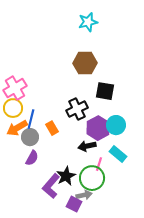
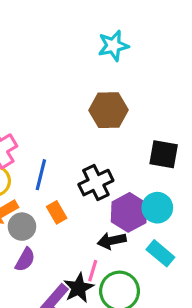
black square: (105, 91) -> (164, 154), moved
blue line: (31, 119) -> (41, 175), moved
pink line: (99, 164) -> (93, 271), moved

